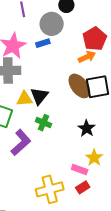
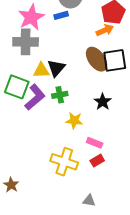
green cross: (44, 123) -> (60, 95), turned -35
purple L-shape: (21, 143) -> (35, 97), moved
yellow star: (94, 158) -> (74, 121), moved, turned -30
yellow cross: (50, 189) -> (64, 162), turned 32

